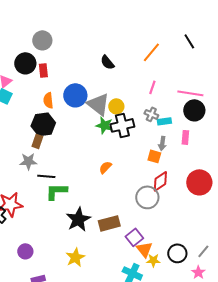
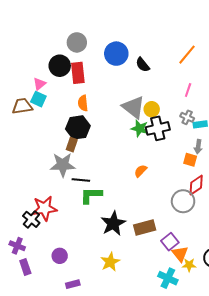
red rectangle: (43, 70) -> (78, 73), size x1.5
blue circle: (75, 95) -> (116, 54), moved
gray star: (28, 161) -> (63, 165), size x1.4

